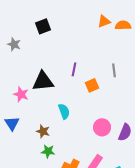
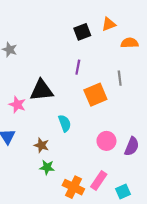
orange semicircle: (123, 25) -> (130, 43), moved
black square: (43, 26) -> (82, 32), moved
purple line: (74, 69) -> (78, 67), moved
orange square: (92, 85) -> (95, 95), size x1.5

